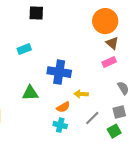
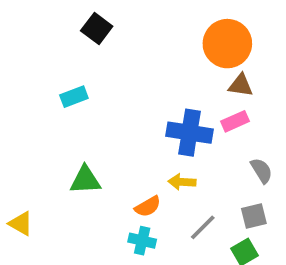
black square: (36, 13) -> (97, 28), turned 35
brown triangle: (112, 43) -> (241, 85), turned -32
blue cross: (59, 72) -> (189, 133), moved

